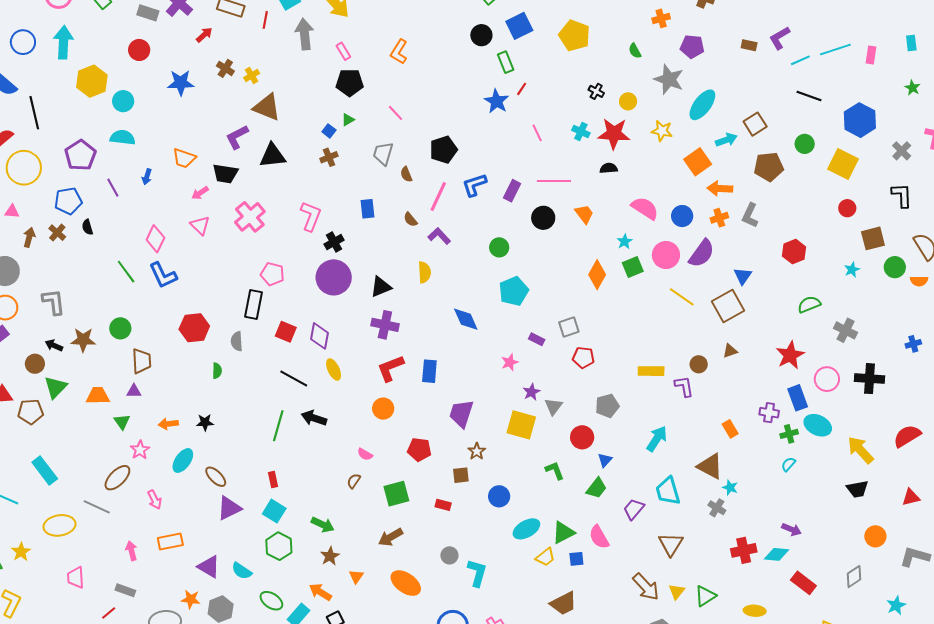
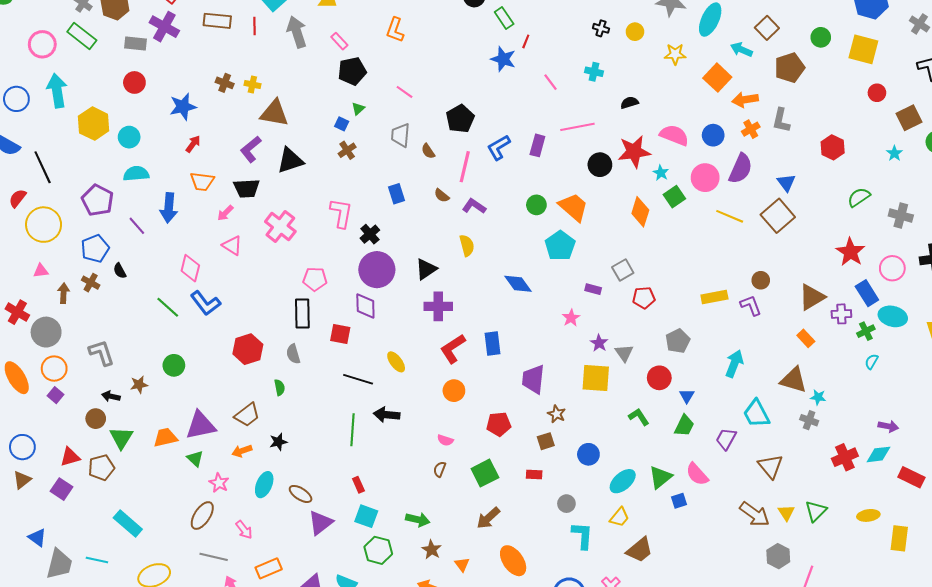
red arrow: (204, 35) -> (193, 144), moved
yellow cross: (252, 75) -> (252, 85), turned -35
red star: (614, 134) -> (634, 152), moved
cyan arrow: (726, 140) -> (741, 50), turned -125
blue arrow: (147, 177) -> (169, 208), size x1.8
orange trapezoid: (584, 214) -> (573, 207), moved, size x1.5
black circle: (543, 218) -> (600, 165), moved
purple diamond: (320, 336) -> (365, 306), moved
brown star: (83, 340) -> (139, 385), size x0.7
brown triangle: (730, 351) -> (812, 297), moved, size x1.8
brown trapezoid: (142, 361) -> (247, 415), moved, turned 68
purple triangle: (134, 391) -> (201, 425), size x2.0
gray line: (97, 507) -> (214, 557), moved
gray circle: (449, 555) -> (566, 504), moved
yellow trapezoid: (545, 557) -> (619, 517), moved
orange ellipse: (406, 583) -> (513, 561), turned 32
brown trapezoid: (563, 603) -> (640, 550), moved

